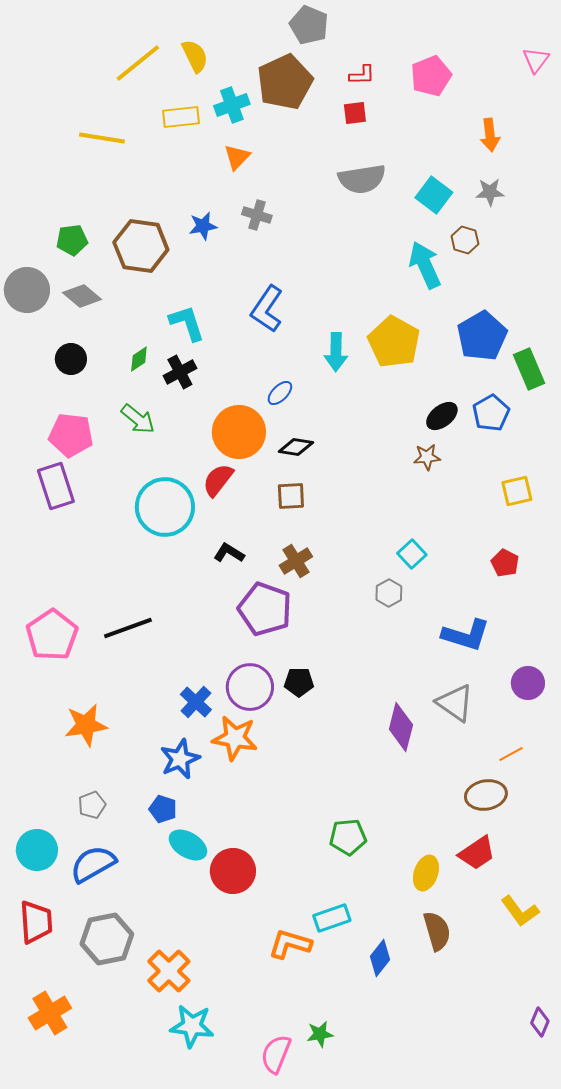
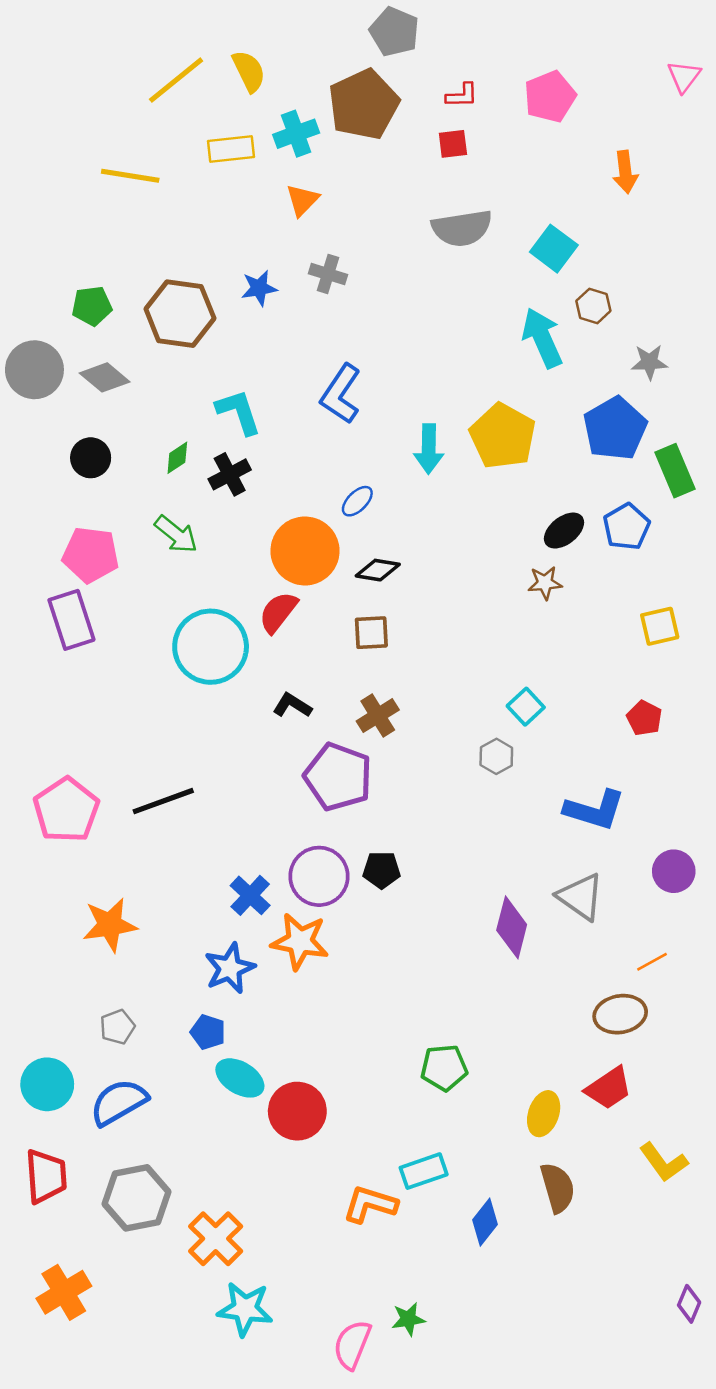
gray star: (490, 192) -> (649, 362), moved

